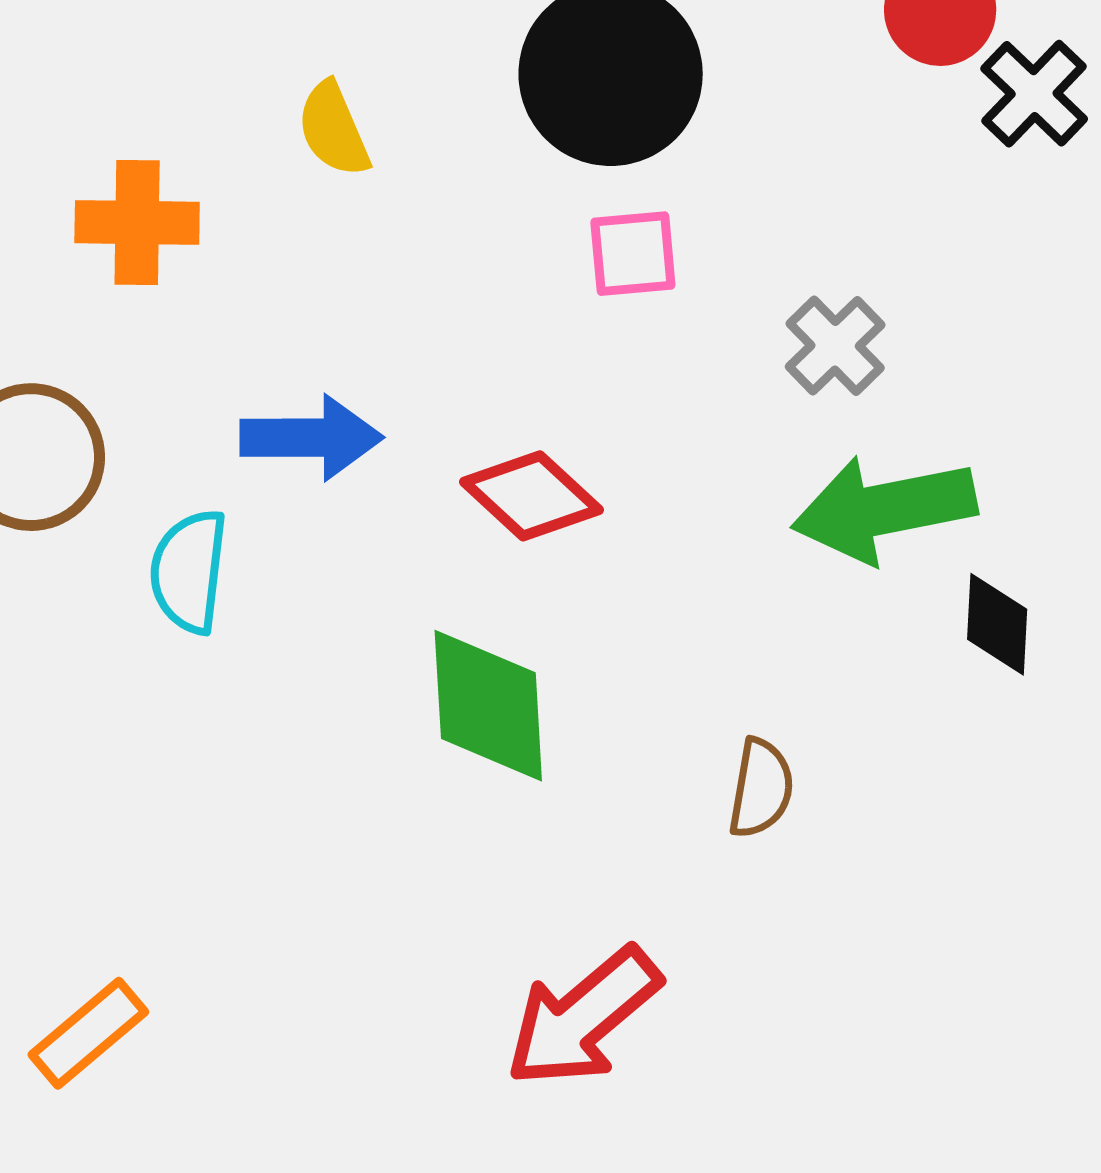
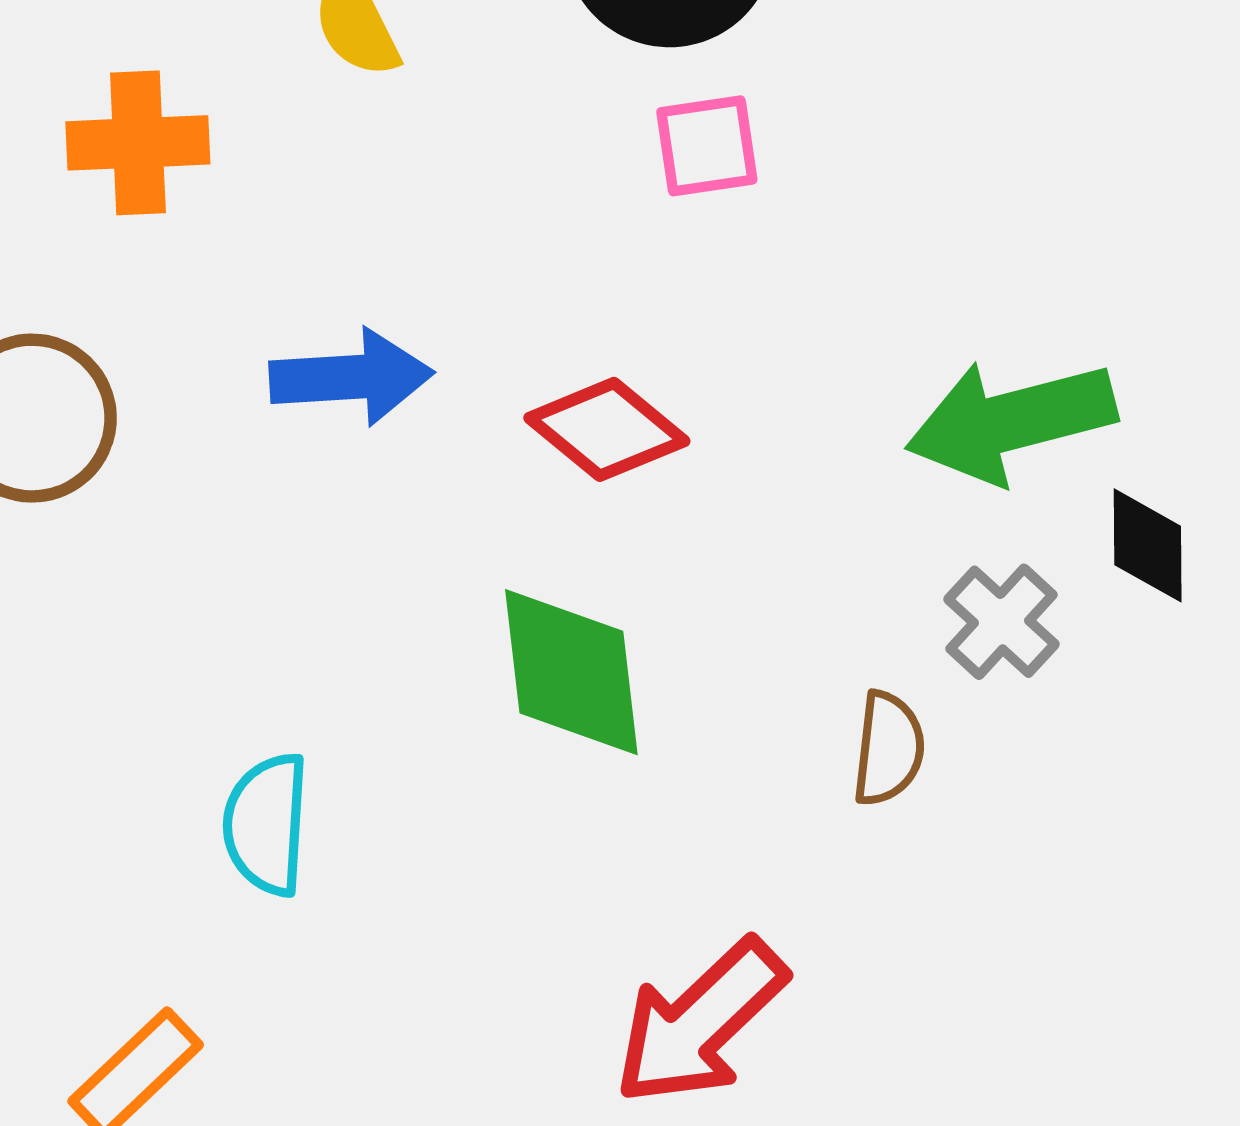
gray cross: (835, 346) -> (1001, 622), moved
cyan semicircle: (189, 571) -> (266, 824), moved

